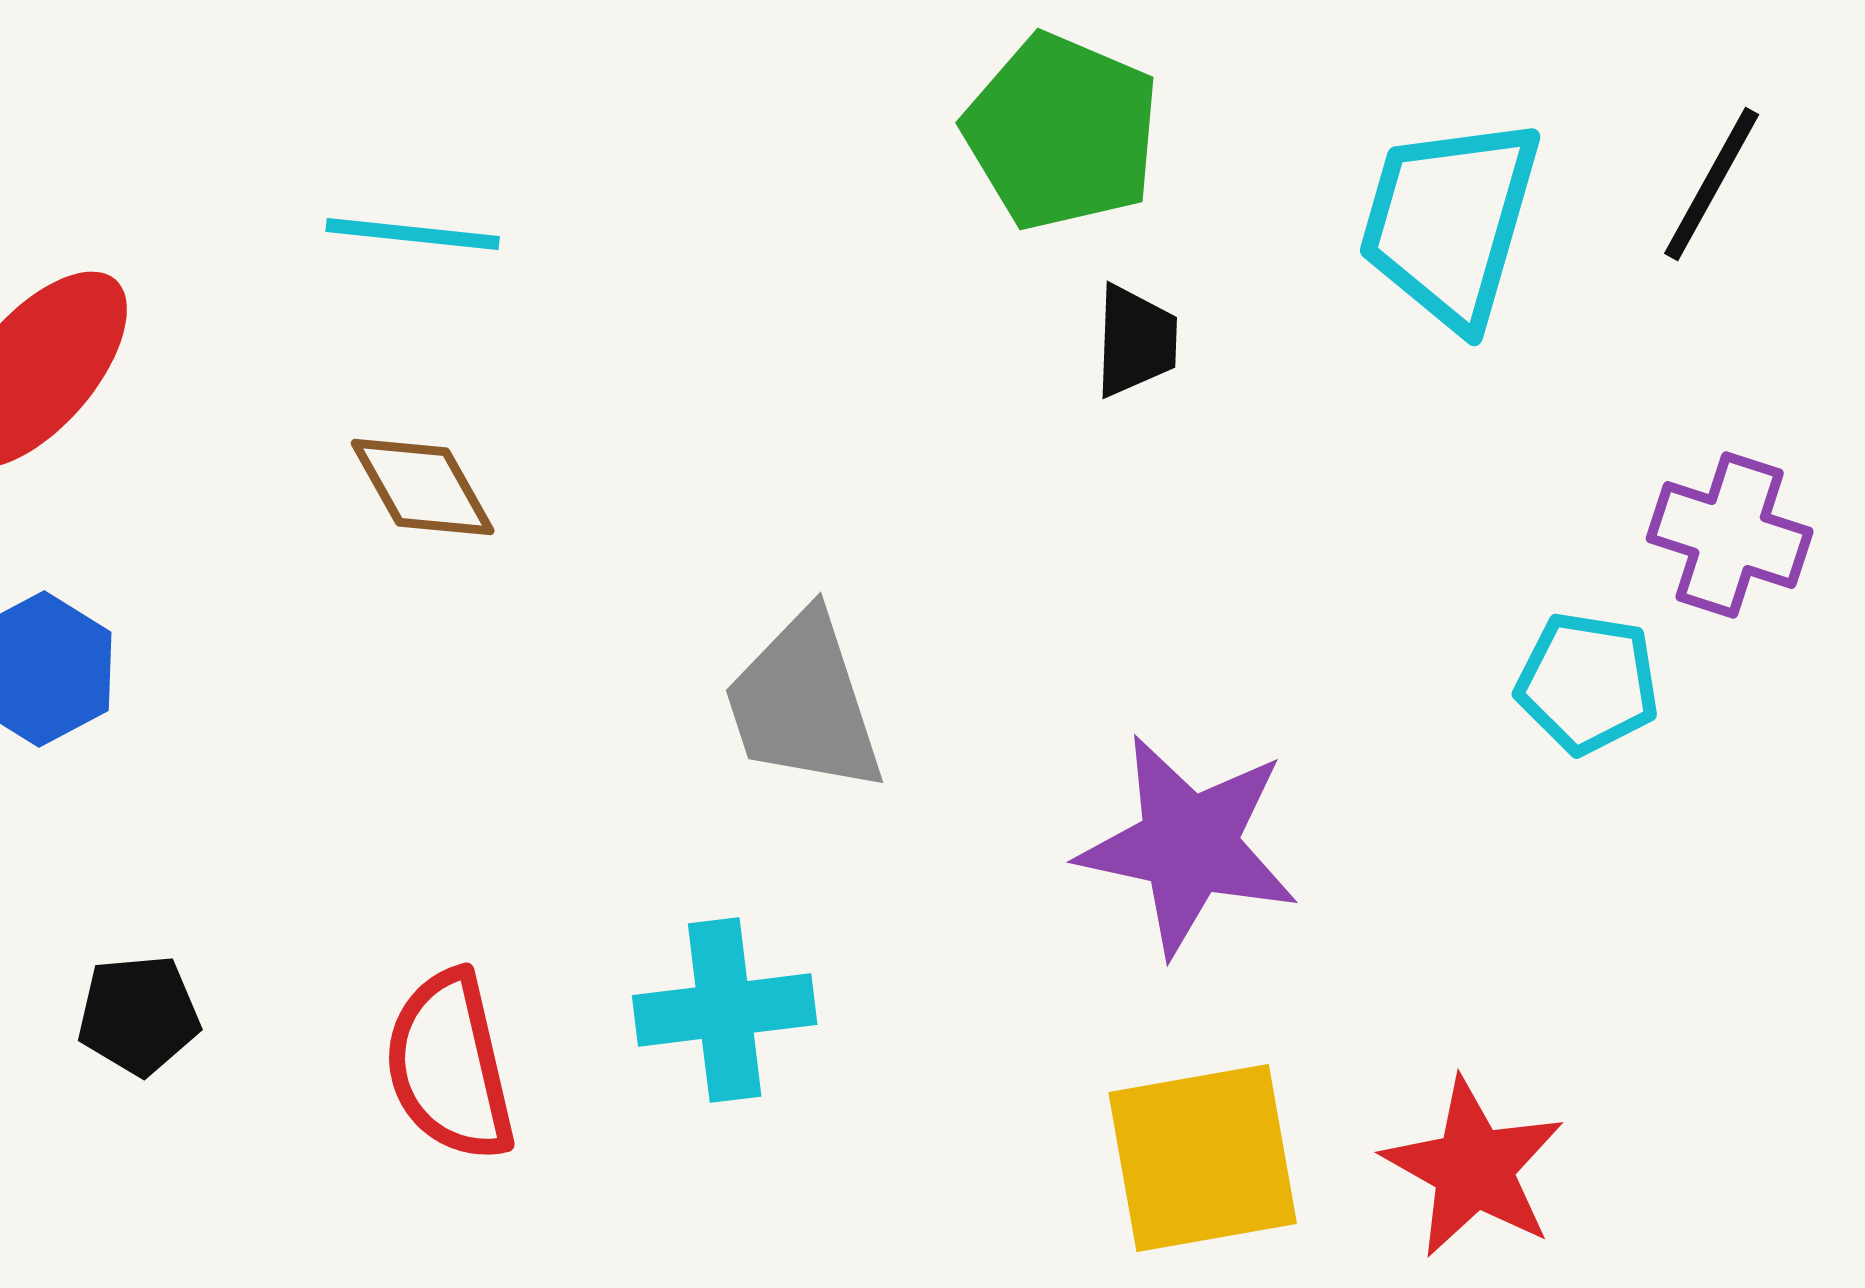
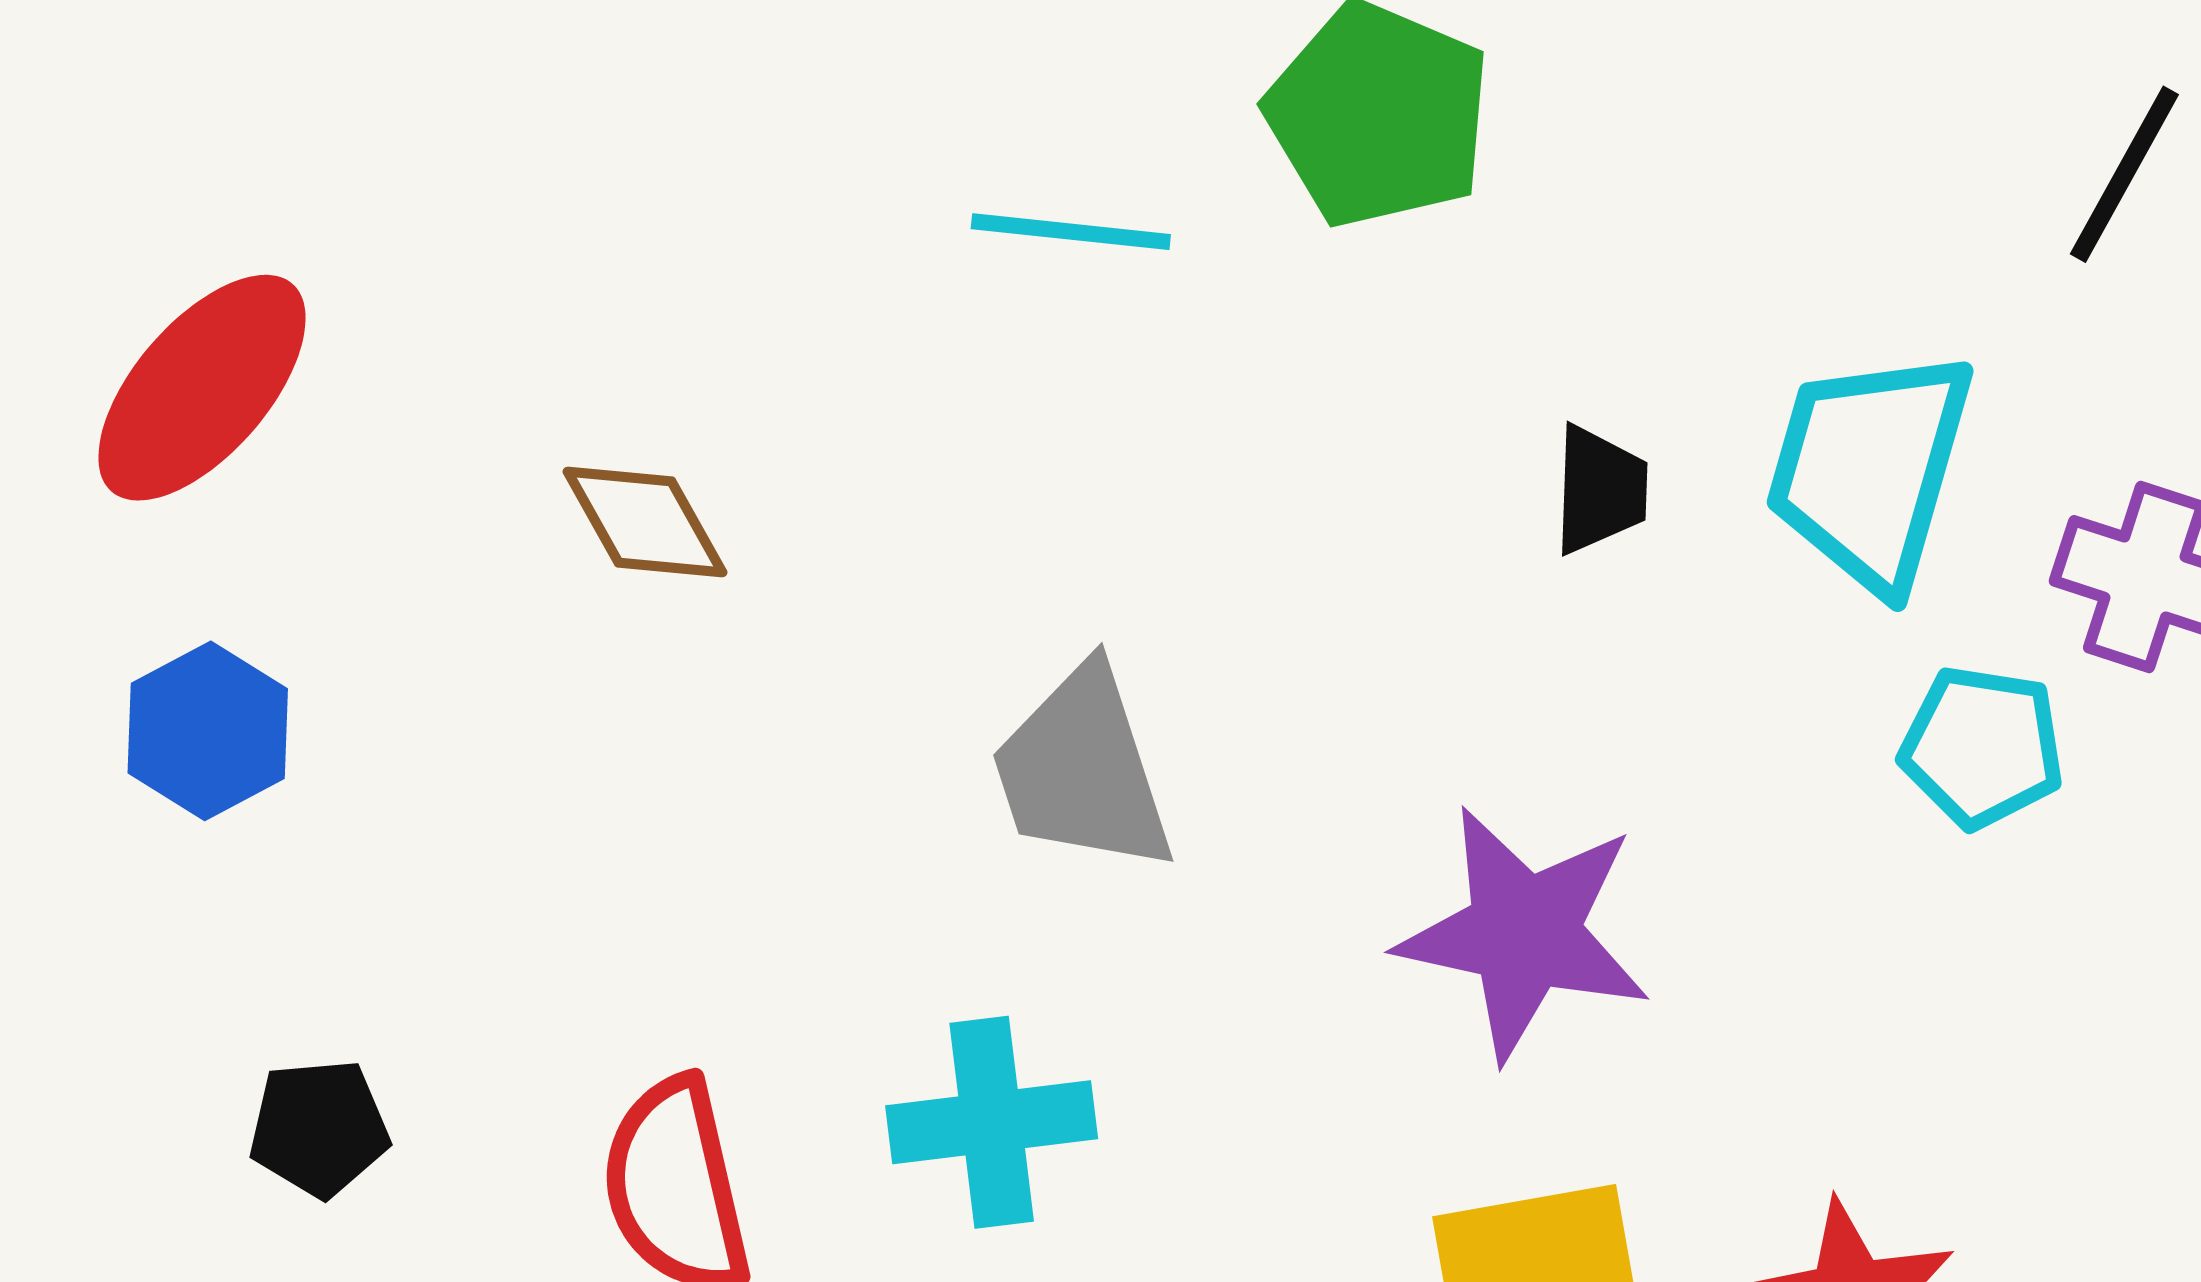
cyan trapezoid: (1450, 222) -> (1870, 469), moved
cyan line: (413, 234) -> (1071, 232), moved
black trapezoid: (1136, 341) -> (1600, 490), moved

